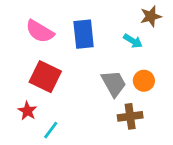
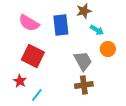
brown star: (151, 16) -> (84, 11), moved
orange circle: (144, 81) -> (108, 49), moved
brown cross: (130, 116) -> (84, 85), moved

